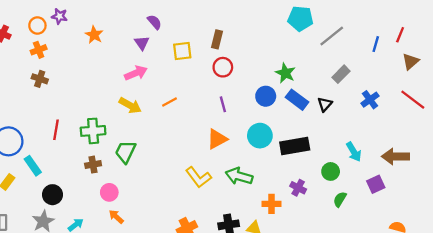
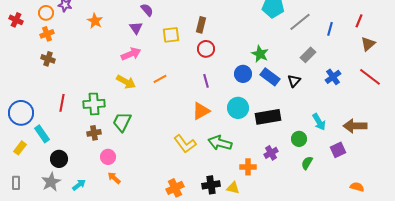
blue line: (376, 44) -> (330, 29), moved
purple cross: (298, 188) -> (271, 153), turned 32

